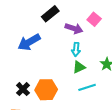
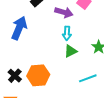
blue arrow: (29, 42) -> (19, 28), turned 145
cyan line: (87, 87) -> (88, 78), moved

